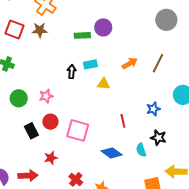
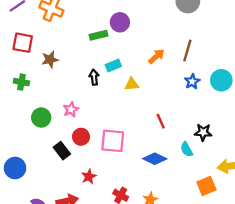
brown star: (40, 30) -> (50, 59), moved
blue star: (153, 109) -> (192, 82), moved

